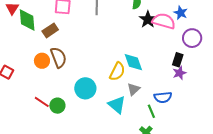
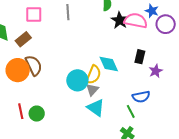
purple circle: (192, 38) -> (166, 24), moved
black rectangle: (178, 60) -> (140, 57), moved
orange circle: (42, 61) -> (18, 70), size x1.5
cyan circle: (85, 88) -> (77, 80), moved
gray triangle: (134, 89) -> (92, 90), moved
red line: (42, 102) -> (21, 111), turned 49

